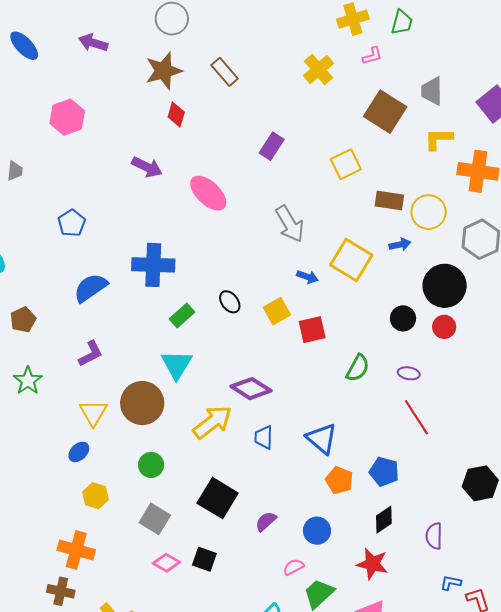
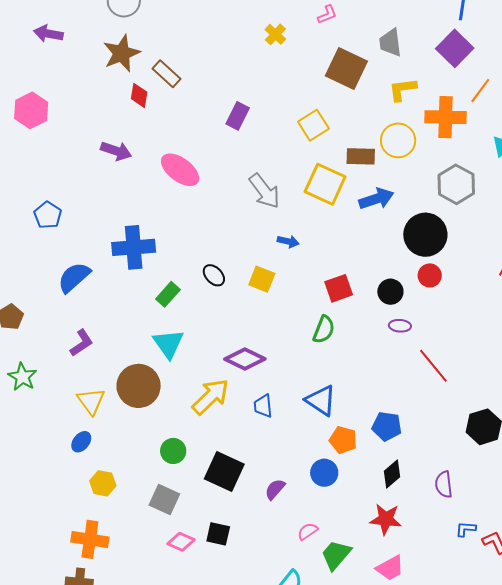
yellow cross: (319, 70) -> (275, 34), size x0.7
brown rectangle: (225, 72) -> (167, 74), moved
yellow circle: (429, 212) -> (398, 140), moved
blue arrow: (400, 244) -> (376, 199), size x1.6
yellow square: (351, 260) -> (325, 184), moved
yellow square: (277, 311) -> (262, 279), turned -32
black circle: (403, 318) -> (390, 292), moved
red square: (312, 330) -> (339, 288), moved
green semicircle: (358, 368) -> (324, 330), moved
red line: (416, 417) -> (433, 366), moved
green circle: (151, 465) -> (173, 451), moved
blue circle: (317, 531) -> (324, 473), moved

